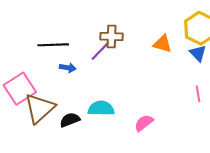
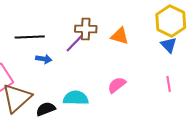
orange triangle: (163, 44) -> (120, 36), moved
pink semicircle: (144, 123) -> (117, 85), moved

